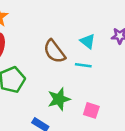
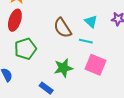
pink square: (91, 110) -> (96, 65), moved, size x1.5

